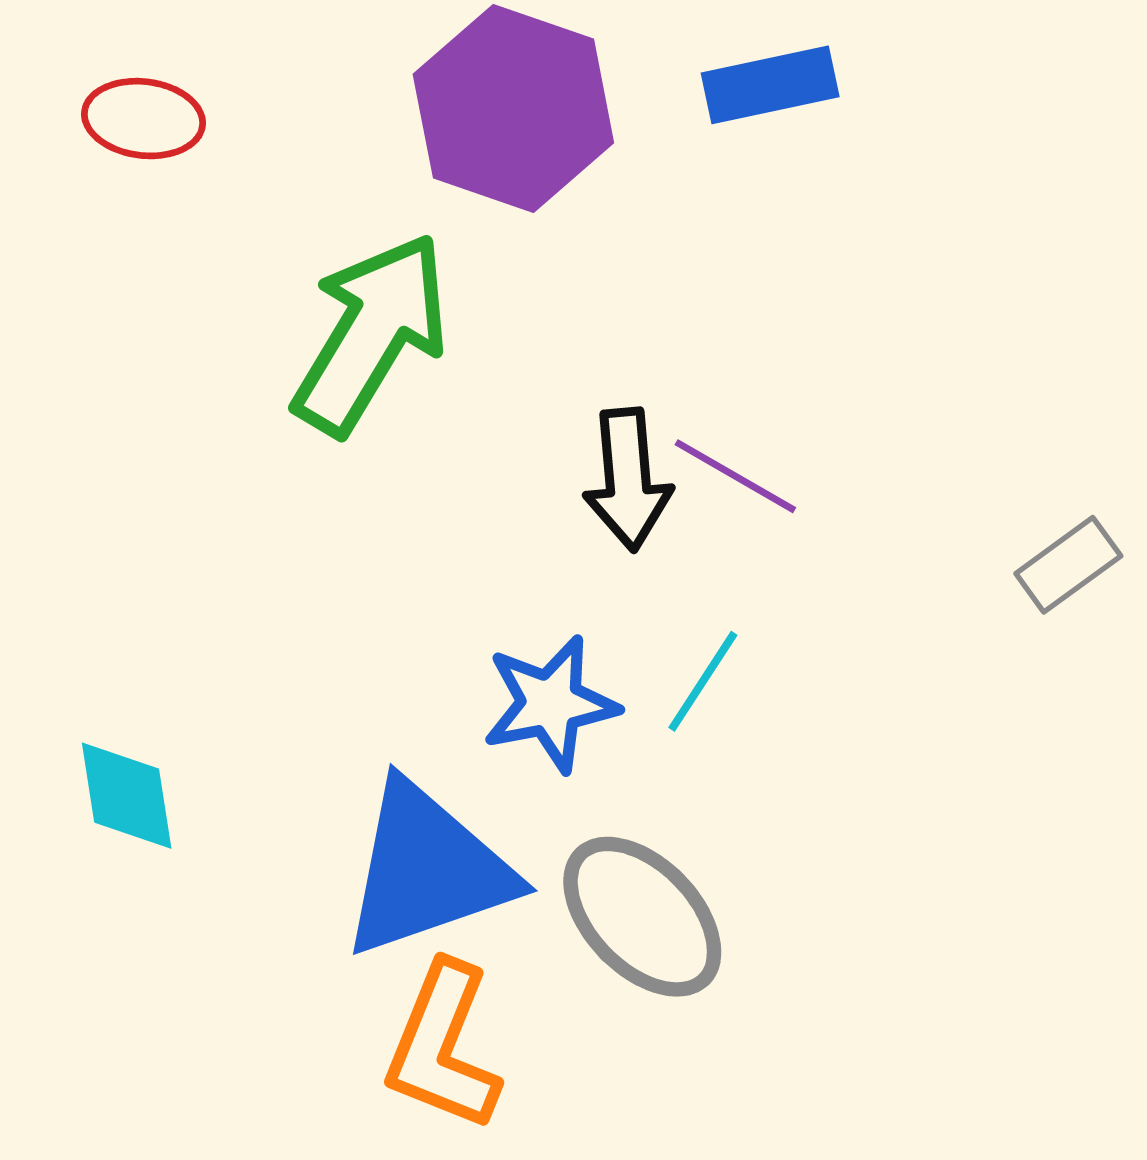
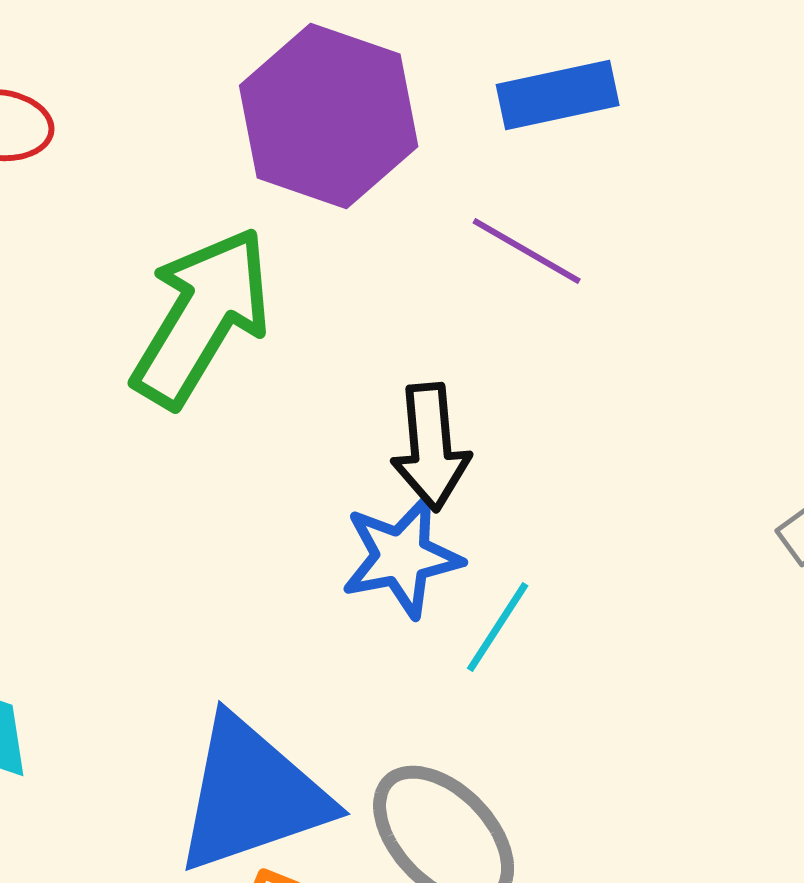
purple line: (735, 476) -> (527, 251), moved
blue star: (550, 704) -> (402, 557), moved

